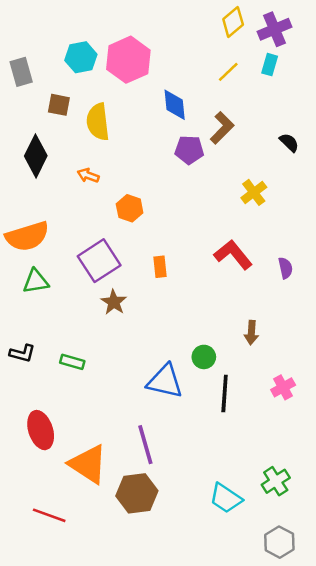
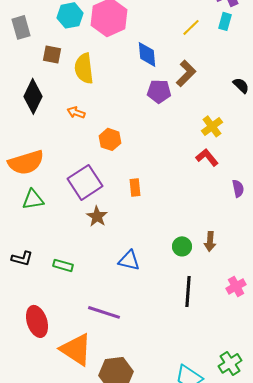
red L-shape: (233, 255) -> (207, 157), moved, size x0.7
green circle: (204, 357) -> (182, 246), moved
blue triangle: (165, 381) -> (129, 260), moved, size x0.7
purple line: (145, 445) -> (104, 312), moved, turned -56

